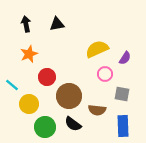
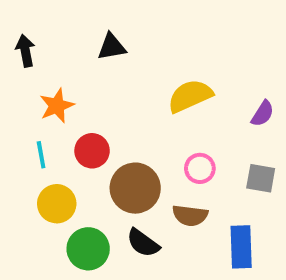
black arrow: (26, 24) -> (25, 51), moved
purple semicircle: (125, 58) -> (263, 114), moved
pink circle: (105, 74) -> (200, 168), moved
cyan line: (12, 85) -> (41, 155), moved, turned 40
gray square: (122, 94) -> (261, 178), moved

